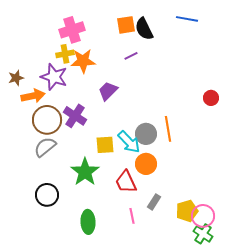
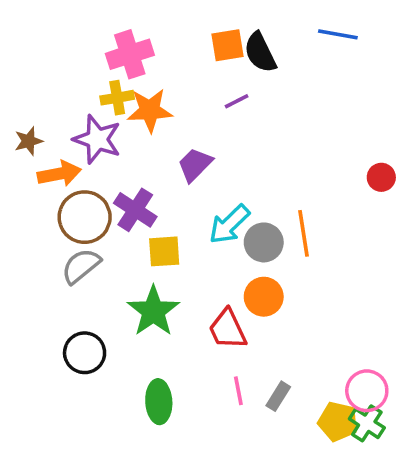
cyan arrow: (129, 142) -> (229, 224), moved, turned 90
yellow square: (105, 145) -> (164, 251), moved
gray rectangle: (154, 202) -> (278, 396), moved
yellow pentagon: (187, 211) -> (338, 422), moved, turned 30

